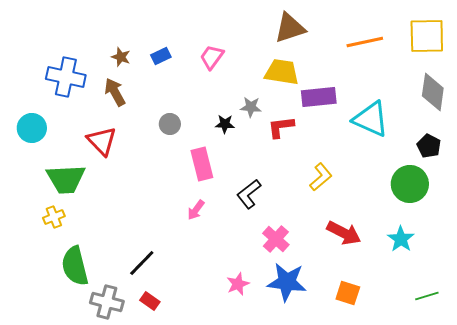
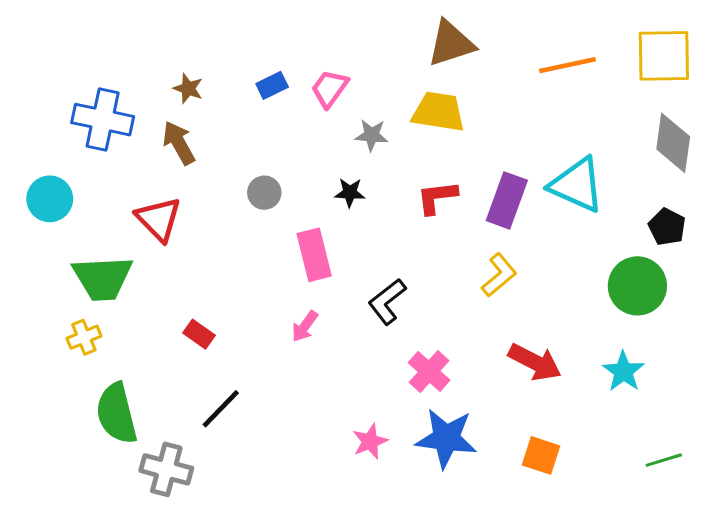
blue rectangle: (161, 56) -> (272, 85), moved
purple rectangle: (319, 97) -> (507, 200), moved, turned -64
gray star: (251, 107) -> (372, 135), moved
red rectangle: (150, 301) -> (199, 334), moved

